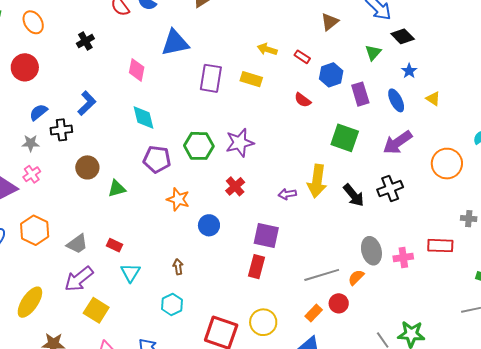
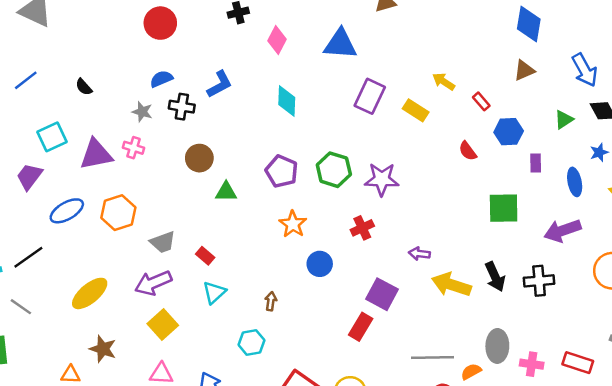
pink diamond: (137, 70) -> (277, 40), moved
purple rectangle: (360, 94) -> (536, 163), size x0.7
cyan diamond: (144, 117) -> (287, 101), moved
green square: (345, 138) -> (504, 208), turned -36
pink cross: (32, 174) -> (133, 148), turned 36
yellow arrow: (317, 181) -> (451, 285), moved, turned 84

